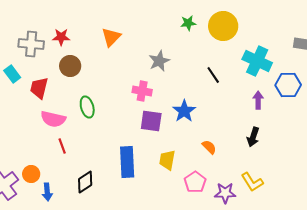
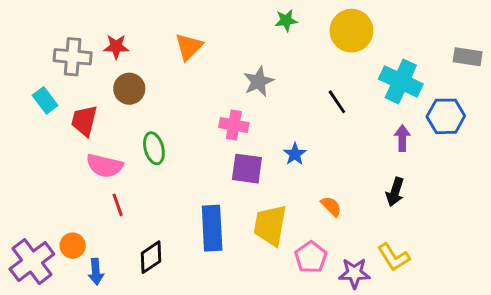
green star: (188, 23) -> (286, 20), moved
blue star: (184, 111) -> (295, 154), size x0.7
yellow trapezoid: (167, 160) -> (270, 225), size x1.4

